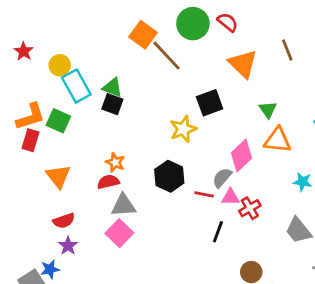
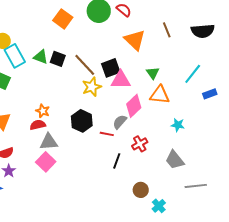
brown line: (167, 56) -> (85, 65), moved
black square: (112, 104) -> (58, 59), moved
pink triangle: (230, 197) -> (121, 80), moved, size x1.5

